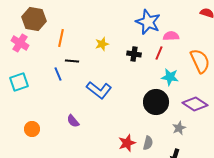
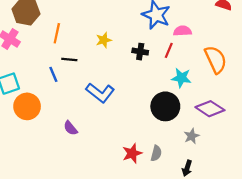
orange circle: (32, 129) -> (27, 106), moved, size x1.5

